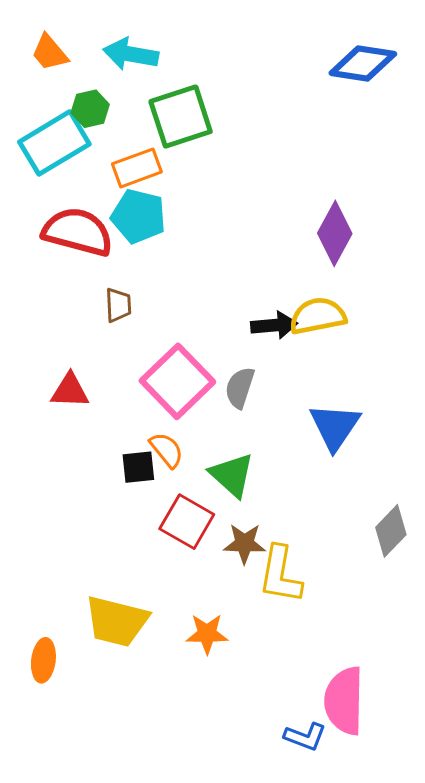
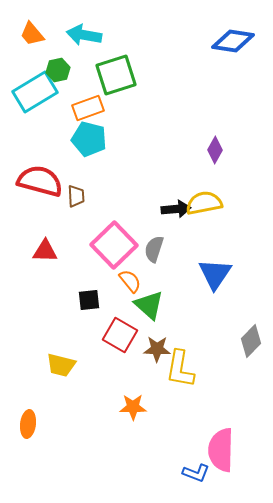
red semicircle: (78, 232) -> (40, 181), moved
purple diamond: (335, 233) -> (215, 150), size x0.7
orange semicircle: (167, 450) -> (130, 281), moved
yellow trapezoid: (117, 621) -> (61, 365), moved, size x0.7

